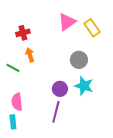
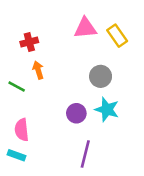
pink triangle: (67, 22) -> (85, 28), turned 30
purple line: (56, 112) -> (85, 154), moved
cyan rectangle: (13, 122) -> (17, 155), turned -64

